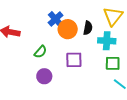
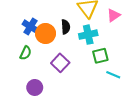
green semicircle: (40, 52) -> (25, 53), moved
purple square: (74, 60) -> (60, 63), turned -30

